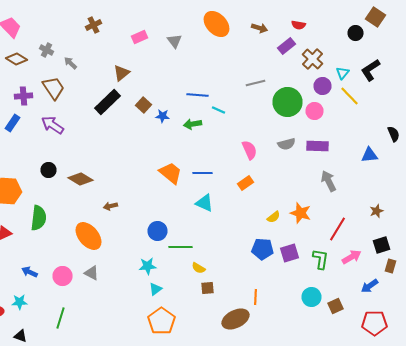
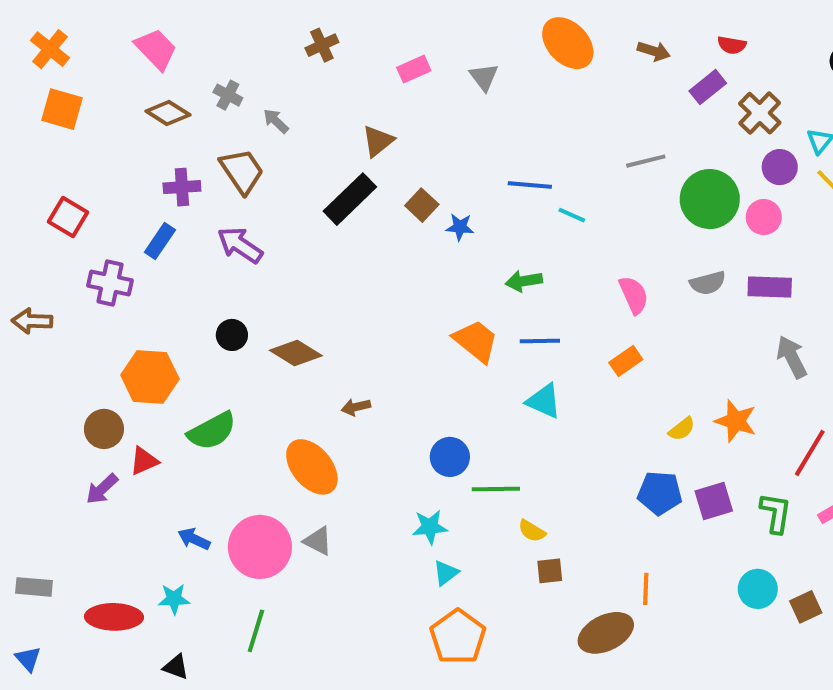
green arrow: (192, 124) -> (524, 281), moved
green semicircle: (38, 218) -> (212, 431), turned 55
pink circle: (62, 276) -> (260, 547), size x1.6

